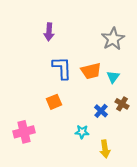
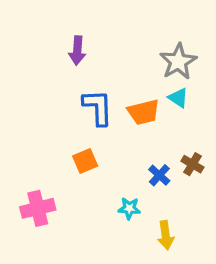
cyan triangle: (113, 77) -> (178, 98), moved, turned -32

